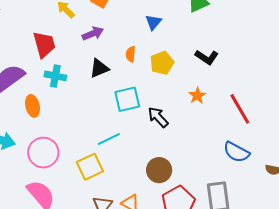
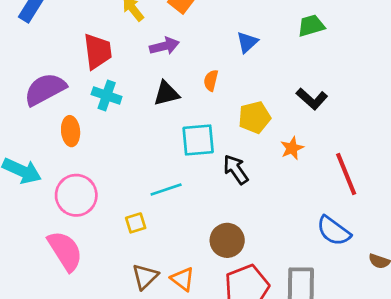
yellow pentagon: (162, 63) -> (255, 117), moved
yellow square: (90, 167) -> (136, 223), size x0.6

